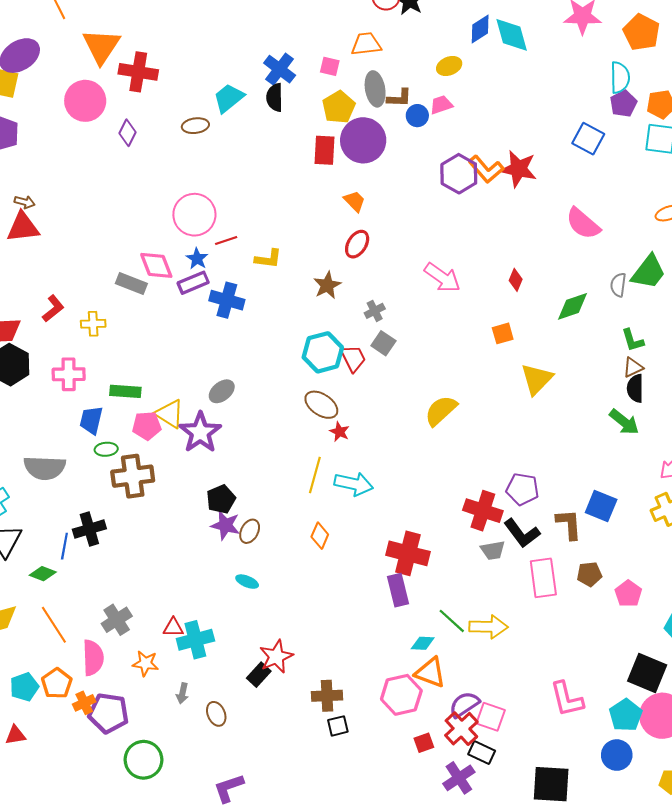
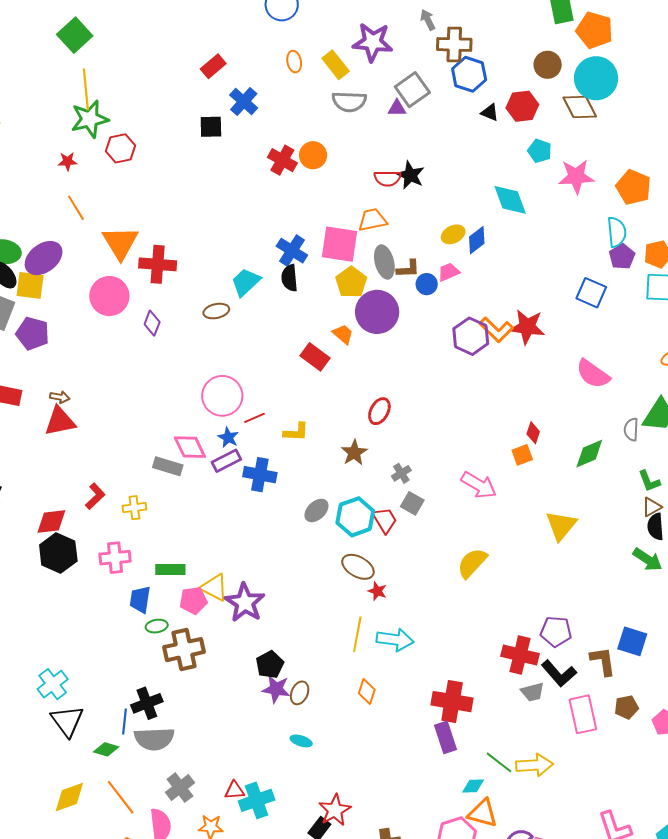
blue diamond: (480, 29) -> (477, 240), moved
pink square: (330, 66) -> (340, 244), size x2.0
red rectangle: (325, 150) -> (315, 357), moved, turned -52
orange trapezoid: (354, 201) -> (343, 334), moved
pink arrow: (442, 278) -> (479, 485), moved
orange square: (503, 333) -> (522, 455), moved
gray ellipse: (222, 391) -> (316, 510), moved
gray semicircle: (45, 468) -> (154, 739), moved

